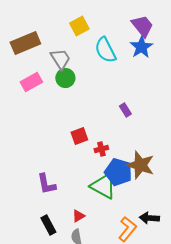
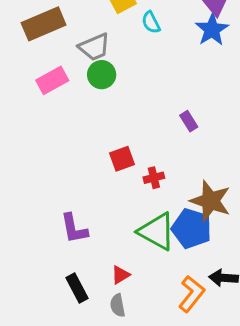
cyan semicircle: (105, 50) -> (151, 22), moved, size x0.6
gray trapezoid: (60, 59) -> (94, 47), turned 100
blue pentagon: (118, 172) -> (192, 228), moved

